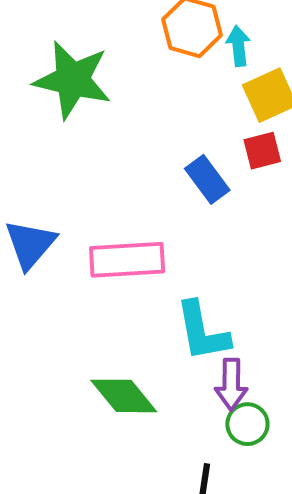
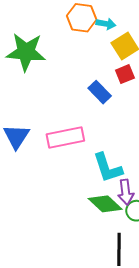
cyan arrow: (238, 46) -> (106, 24), turned 114
green diamond: (124, 396) -> (105, 204), moved

